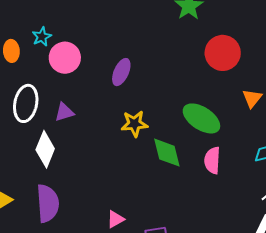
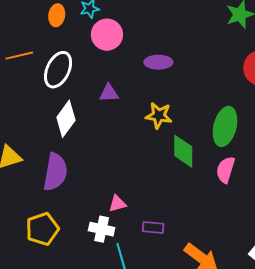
purple ellipse: (121, 72) -> (158, 62), turned 52
purple triangle: (64, 112) -> (109, 93), moved
green ellipse: (201, 118) -> (225, 126), turned 57

